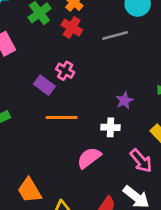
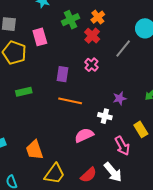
gray line: (115, 35) -> (123, 48), turned -48
pink cross: (65, 71) -> (92, 65), moved
purple rectangle: (44, 85) -> (63, 74), turned 49

